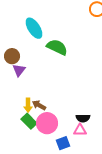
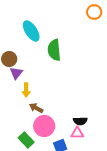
green semicircle: (57, 47) -> (54, 50), turned -120
yellow arrow: (28, 105) -> (26, 90), moved
green rectangle: (29, 121) -> (26, 140), moved

